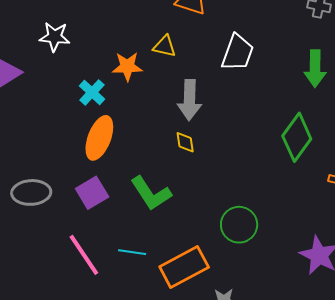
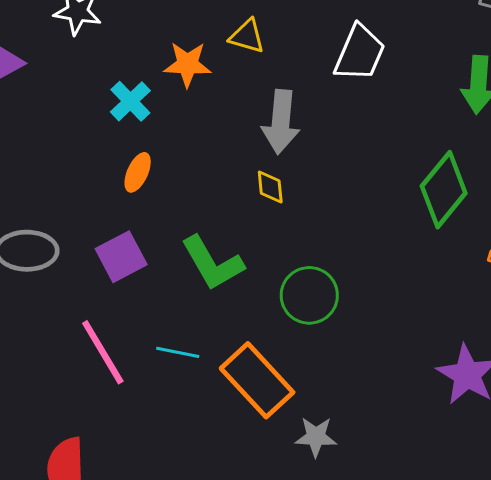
orange ellipse: (99, 138) -> (138, 172), size x0.6
green circle: (239, 225) -> (309, 295), moved
orange rectangle: (184, 267) -> (257, 380), turned 72

